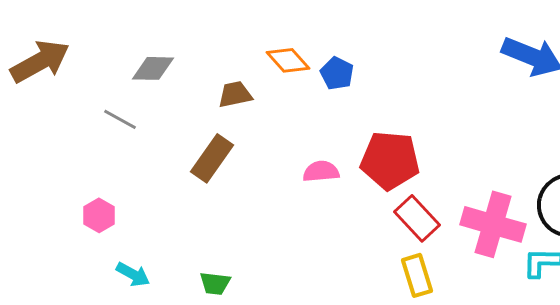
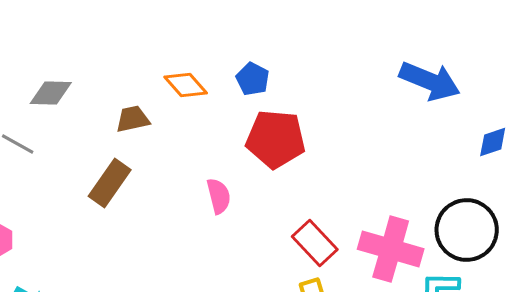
blue pentagon: (337, 73) -> (253, 79), moved
red pentagon: (390, 160) -> (276, 139), moved
pink semicircle: (321, 171) -> (219, 196), turned 81

